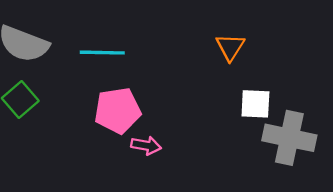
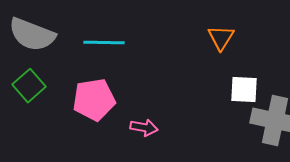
pink pentagon: (118, 110) -> (94, 100), moved

